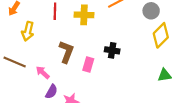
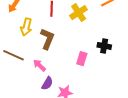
yellow cross: (84, 15) -> (79, 13), turned -36
brown L-shape: (66, 52) -> (47, 39), moved

